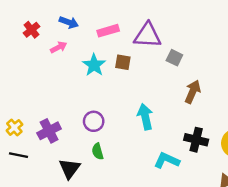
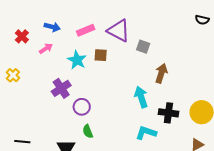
purple triangle: (148, 35) -> (119, 31), turned 30
cyan arrow: (145, 117) -> (141, 97), moved
yellow cross: (14, 127) -> (13, 75), moved
purple cross: (49, 131) -> (61, 88), moved

